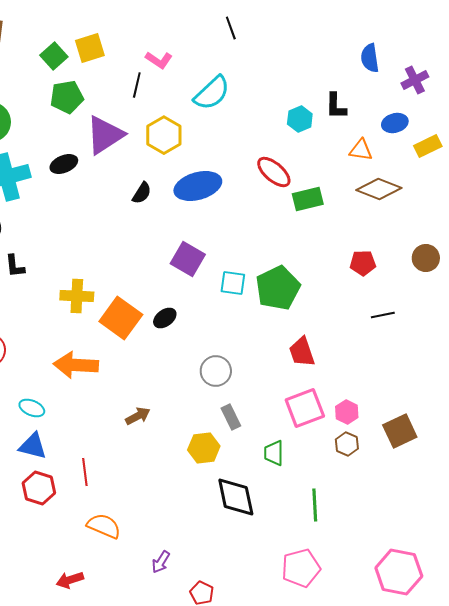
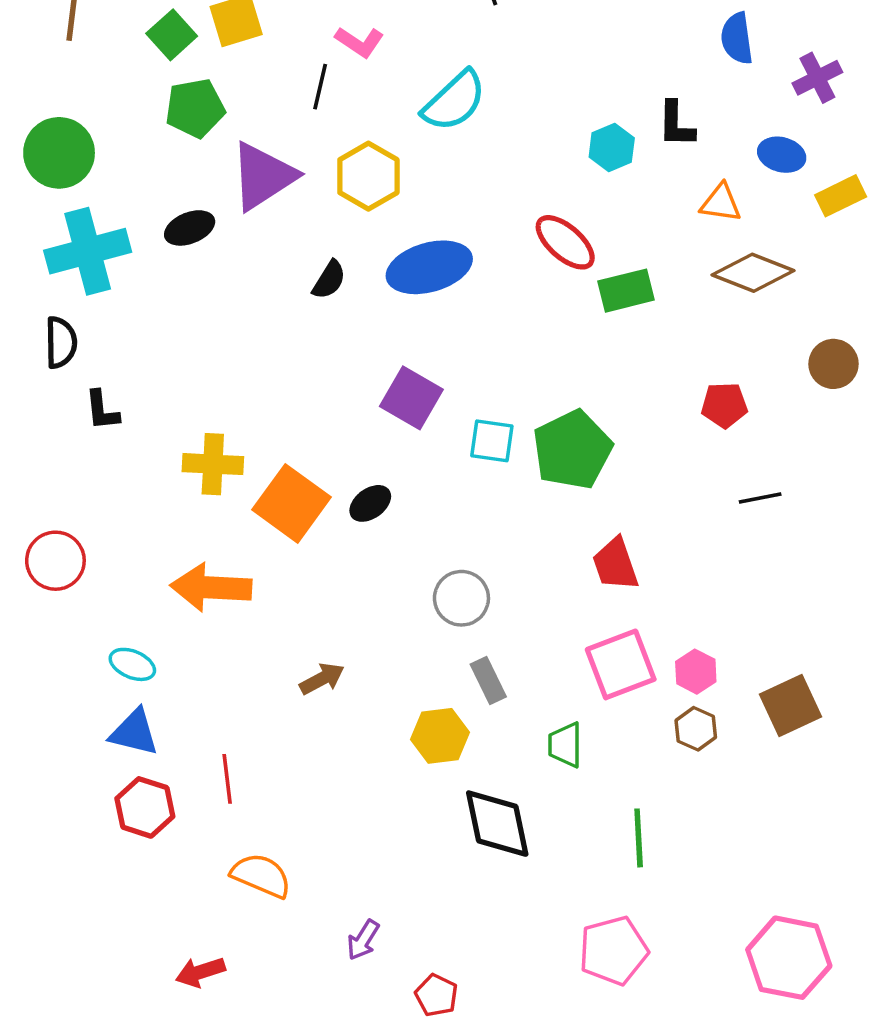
blue ellipse: (395, 123) -> (782, 155), turned 30
brown circle: (426, 258) -> (833, 364), moved

